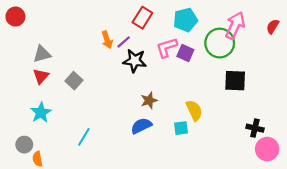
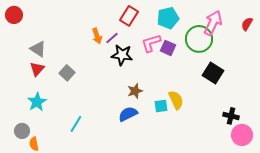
gray triangle: (42, 54) -> (38, 49), turned 48
black square: (235, 81) -> (213, 73), turned 30
cyan square: (181, 128) -> (161, 106), moved

